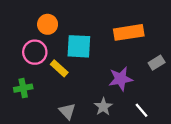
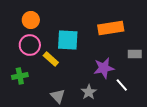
orange circle: (48, 24) -> (31, 20), moved
gray rectangle: (157, 63) -> (135, 54), turned 32
white line: (142, 110) -> (122, 85), moved

